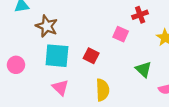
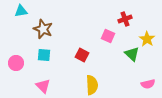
cyan square: (57, 56) -> (44, 55), moved, size x0.6
green triangle: (143, 69) -> (132, 54), moved
pink triangle: (60, 88) -> (43, 86), moved

